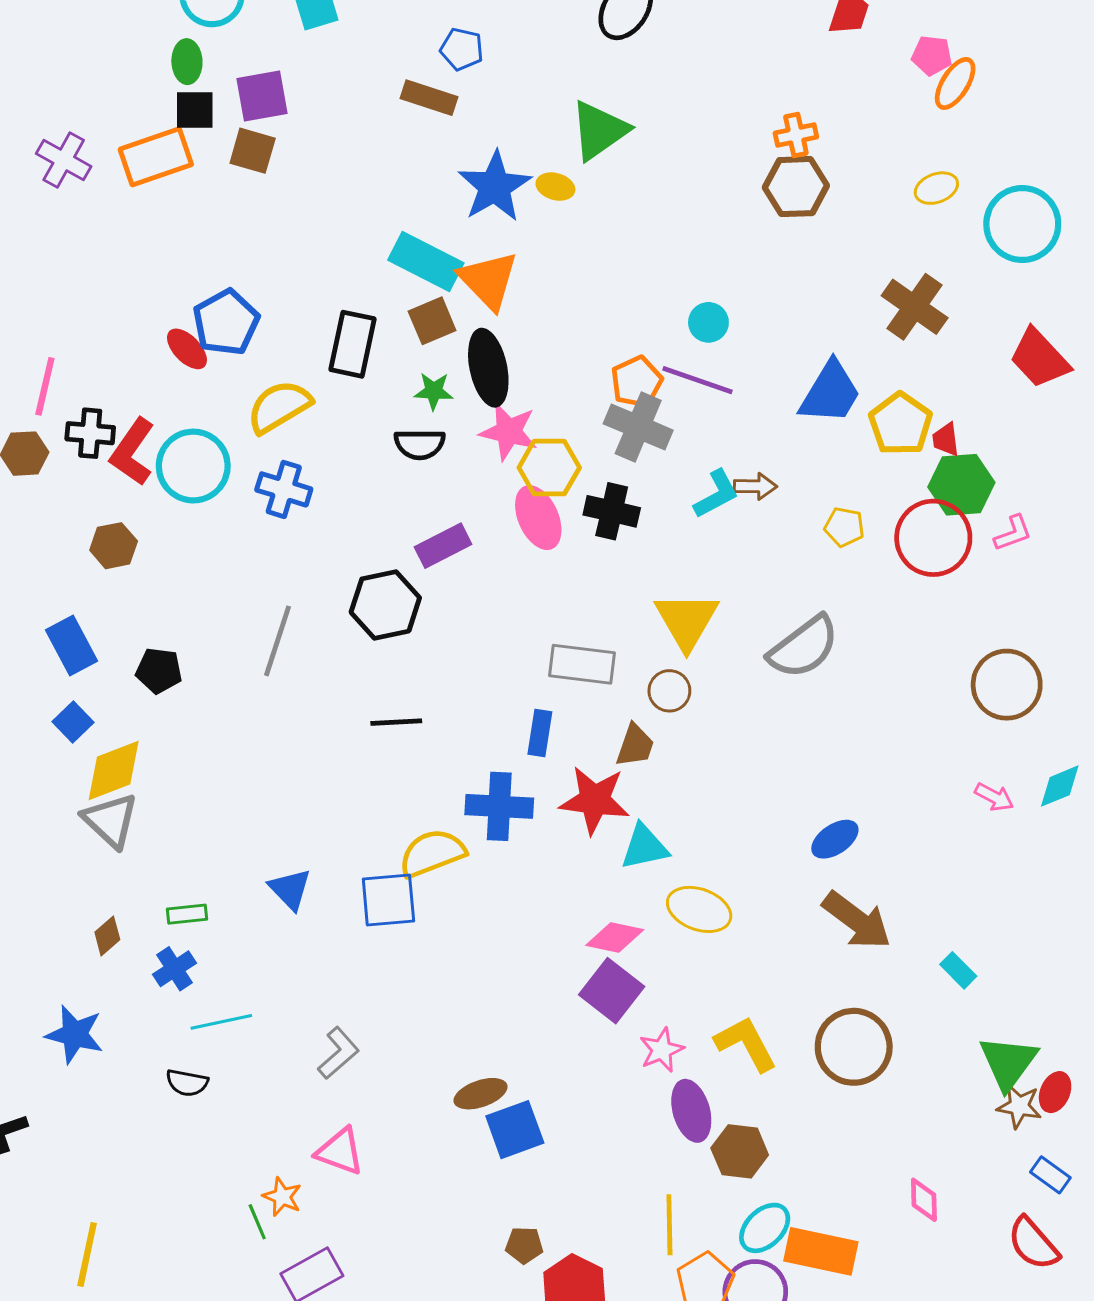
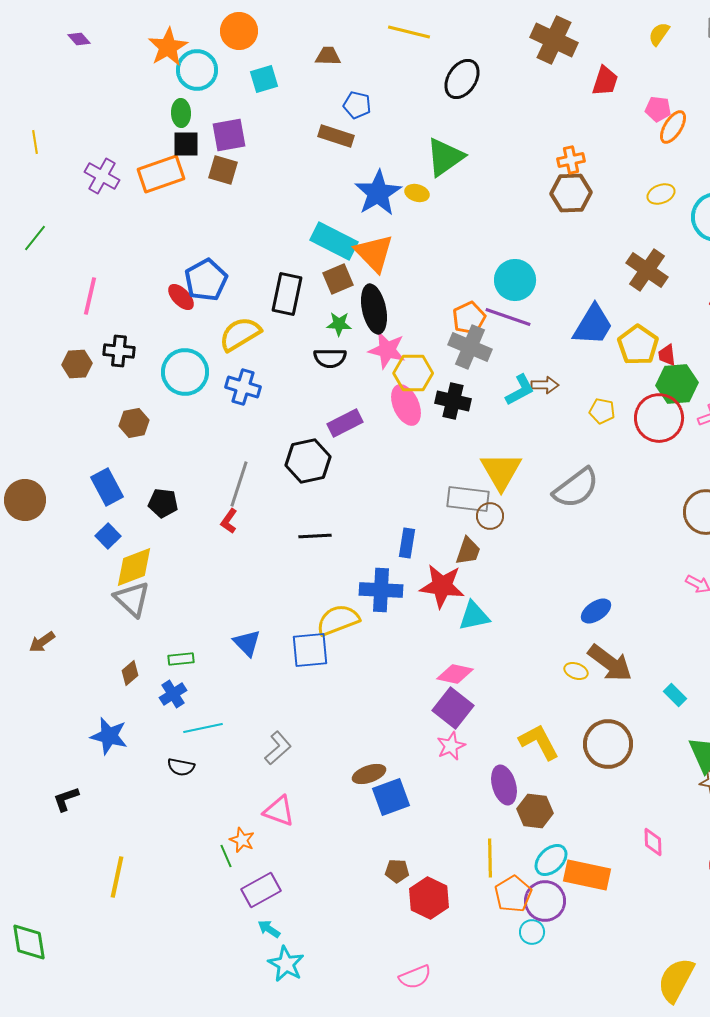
cyan circle: (708, 322) -> (515, 280), size x1.6
pink line: (45, 386) -> (90, 296), moved
red L-shape: (132, 452) -> (229, 521), moved, size x0.6
gray rectangle: (582, 664) -> (468, 499), moved
yellow ellipse: (699, 909) -> (576, 671), moved, size x0.6
pink star: (662, 1050) -> (451, 746), moved

